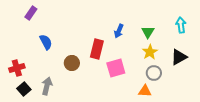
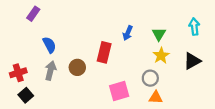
pink square: (116, 68) -> (119, 91), moved
gray circle: (154, 73) -> (150, 78), moved
gray arrow: (47, 86) -> (50, 71), moved

